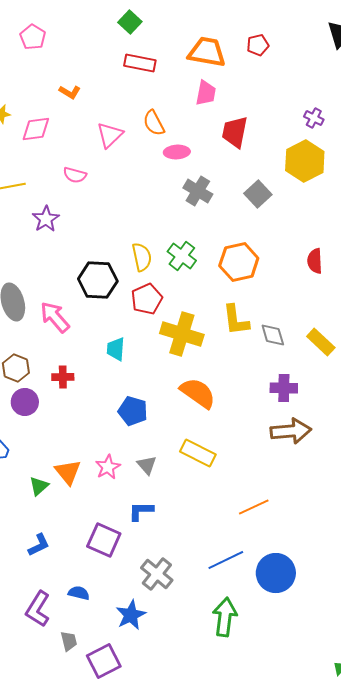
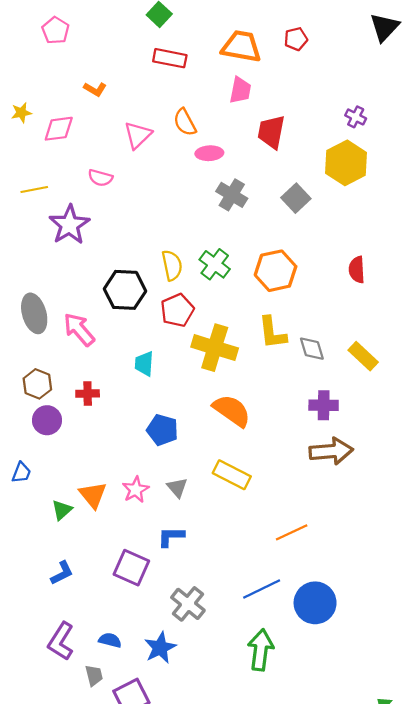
purple star: (46, 219) -> (69, 225), size x1.4
blue semicircle: (79, 593) -> (110, 640), moved

